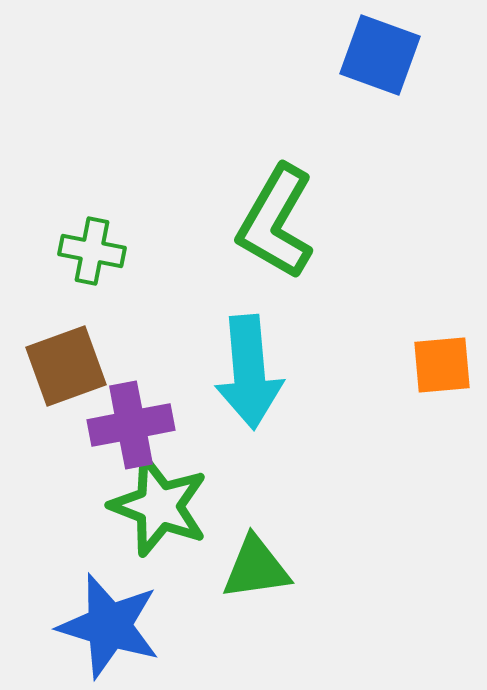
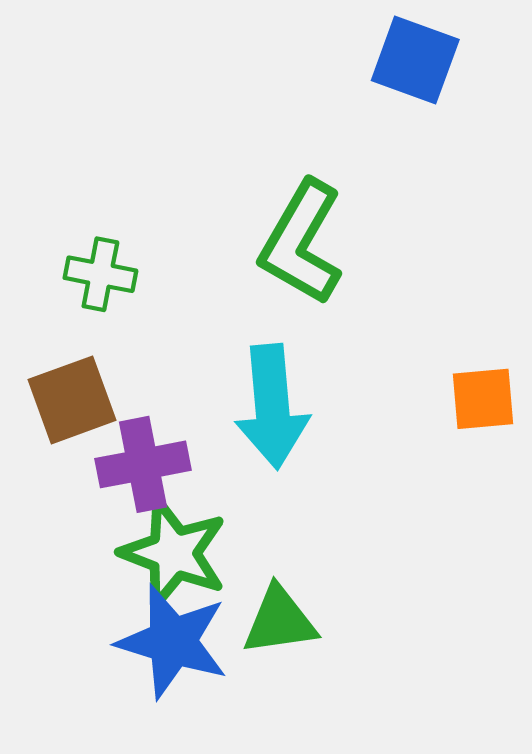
blue star: (109, 626) -> (173, 642), moved

